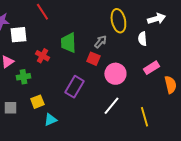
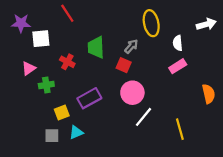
white arrow: (156, 19) -> (206, 24), moved
pink rectangle: (151, 68) -> (178, 66), moved
pink circle: (115, 74) -> (132, 93), moved
purple rectangle: (74, 87) -> (89, 98), moved, turned 30
gray square: (10, 108) -> (52, 136), moved

